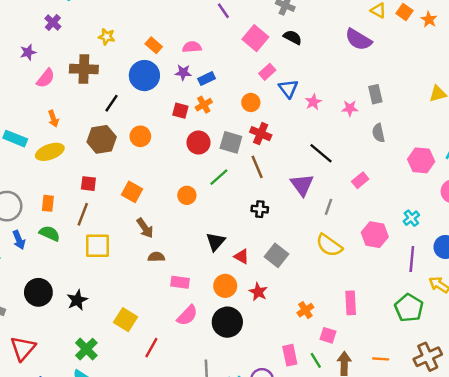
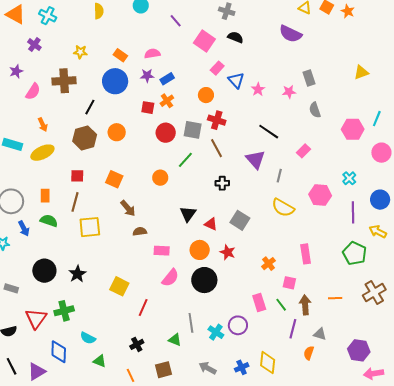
green cross: (86, 349) -> (64, 311), moved, turned 36

